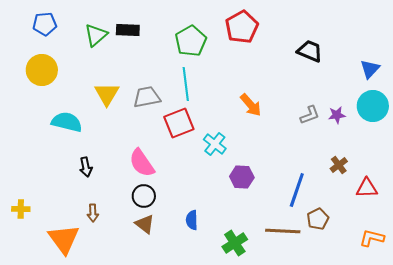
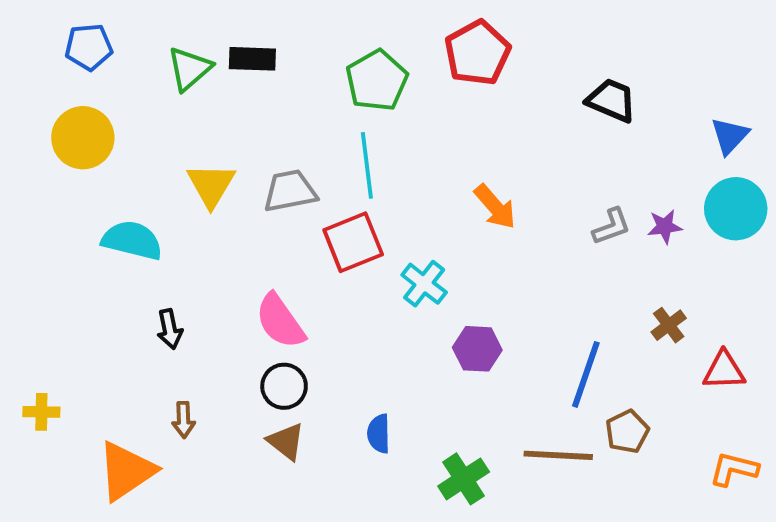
orange triangle: (64, 239) -> (126, 471), turned 32

